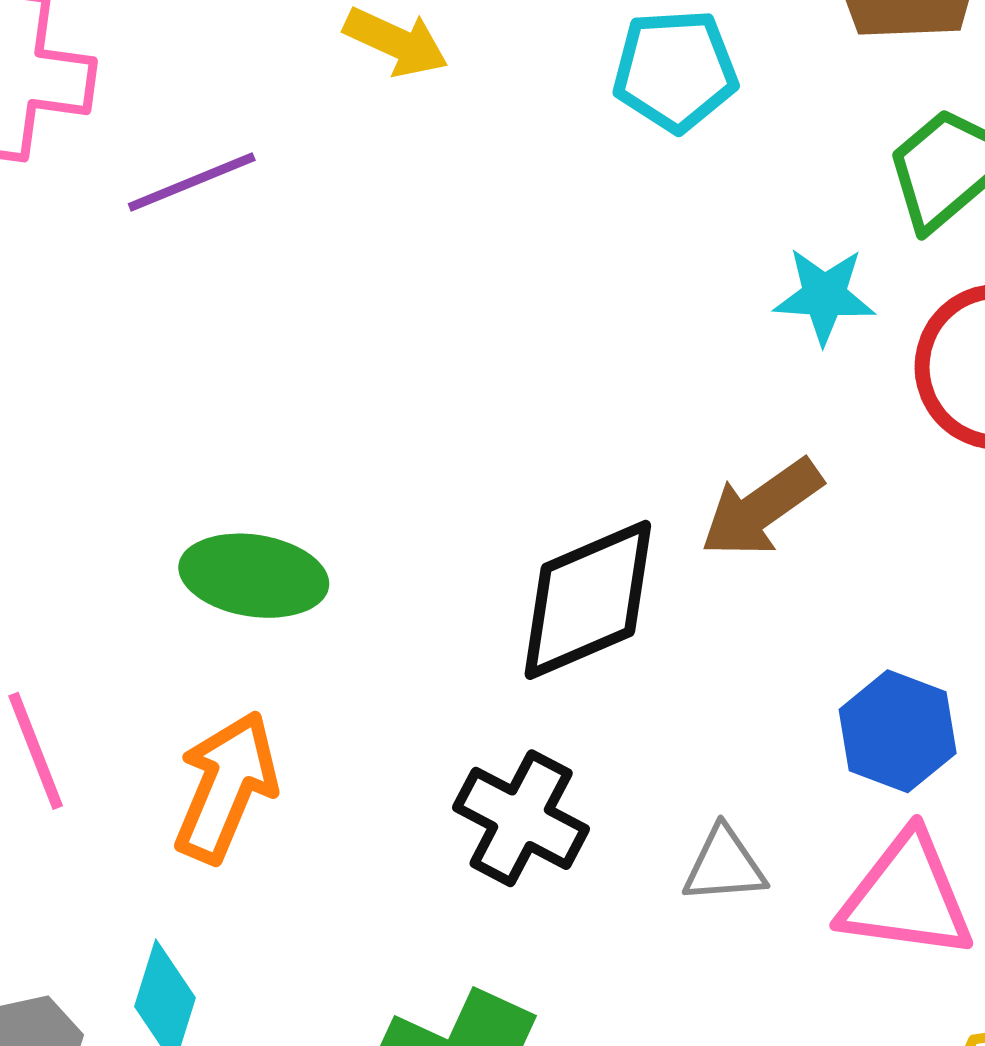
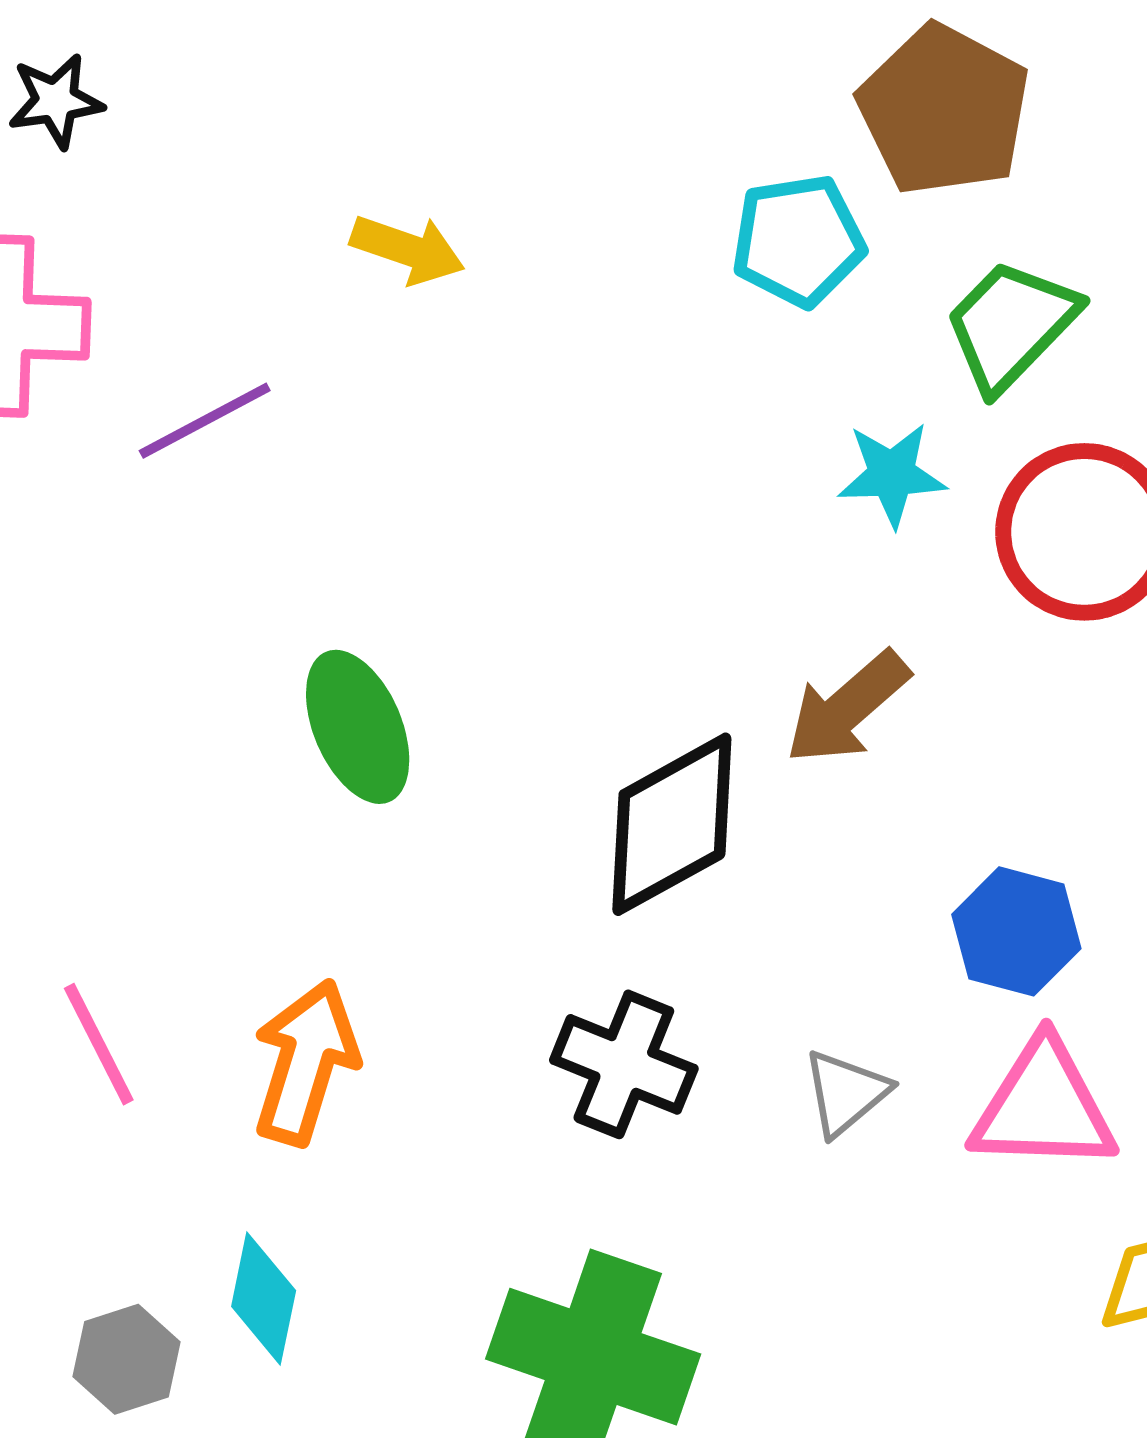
cyan pentagon: (675, 70) -> (798, 241), moved
green ellipse: (254, 576) -> (358, 727), moved, turned 64
gray triangle: (724, 865) -> (846, 1093), turned -30

